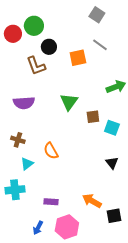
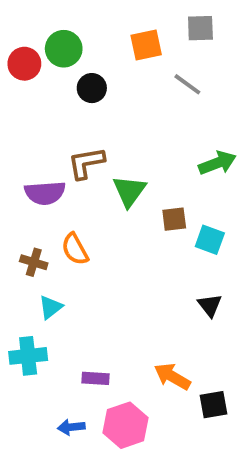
gray square: (97, 15) -> (200, 28), moved, turned -35
orange square: (78, 58) -> (146, 45), moved
brown L-shape: (36, 66) -> (86, 163), moved, turned 100
orange semicircle: (51, 151) -> (75, 249), moved
blue arrow: (38, 228) -> (71, 427), turned 56

